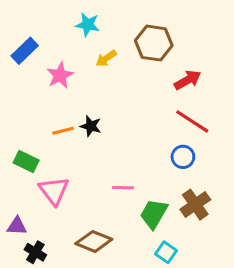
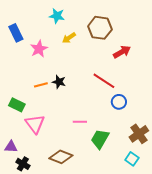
blue rectangle: (25, 51) -> (16, 33), turned -72
red line: (192, 121) -> (104, 81), moved
brown cross: (195, 205) -> (139, 134), moved
cyan square: (166, 252) -> (132, 159), moved

